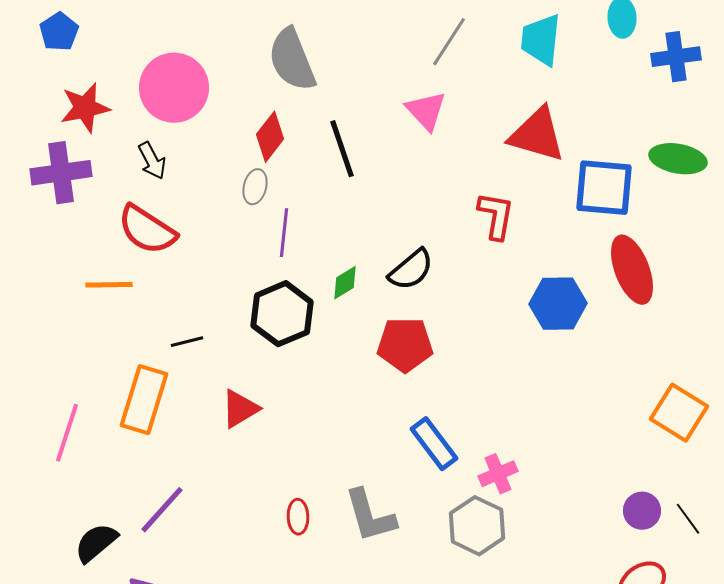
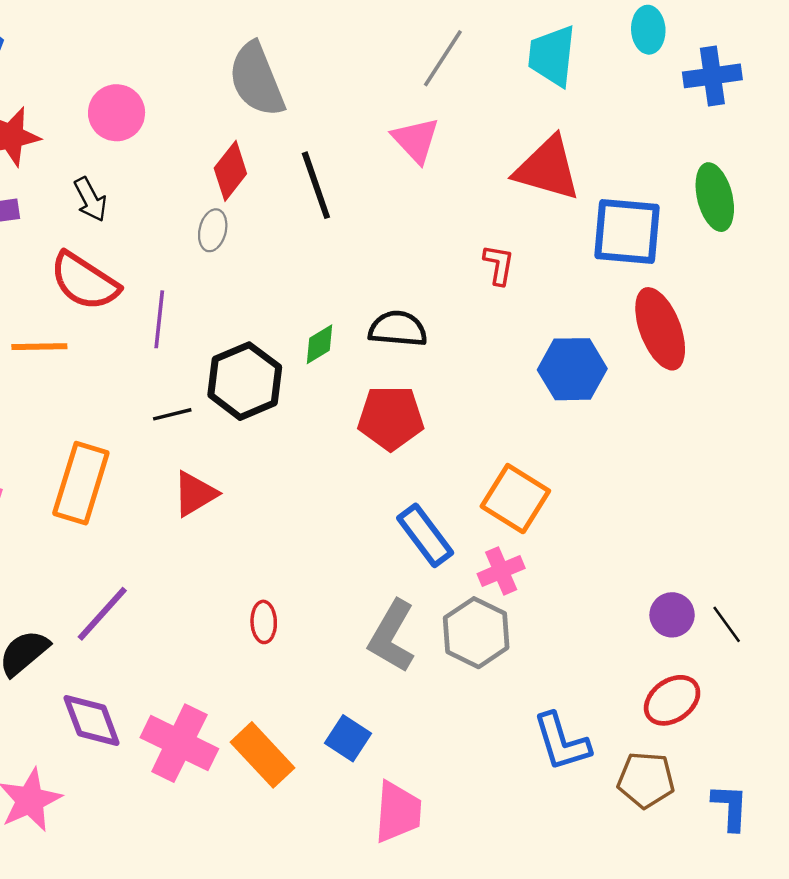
pink circle: (174, 88) -> (117, 113), size x0.7
green ellipse: (678, 159) -> (715, 197), turned 66
red L-shape: (496, 216) -> (499, 265), size x0.7
purple line: (284, 233) -> (159, 319), moved
black semicircle: (411, 270) -> (398, 329), turned -135
black line: (187, 342) -> (172, 414), moved
orange square: (679, 413) -> (515, 499), moved
gray L-shape: (370, 516) -> (392, 636), moved, turned 46

